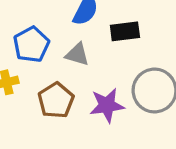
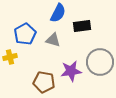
brown pentagon: (56, 100) -> (44, 82), moved, turned -30

